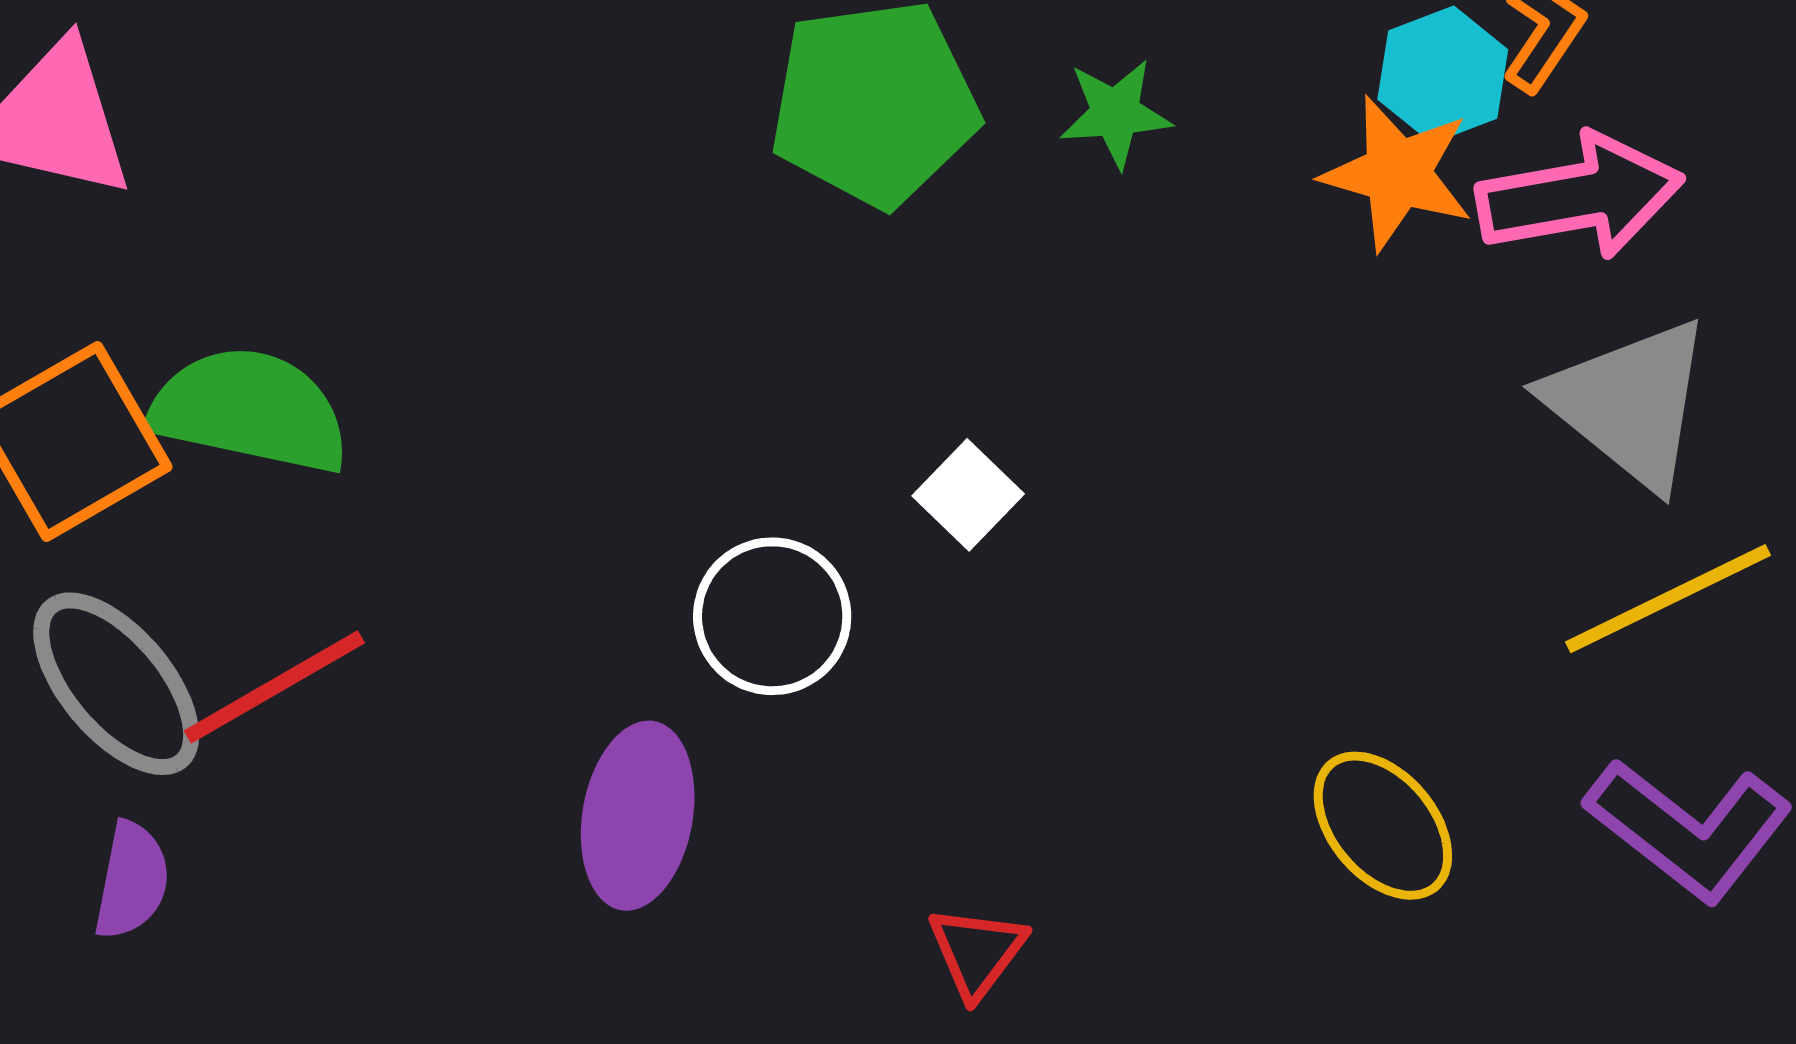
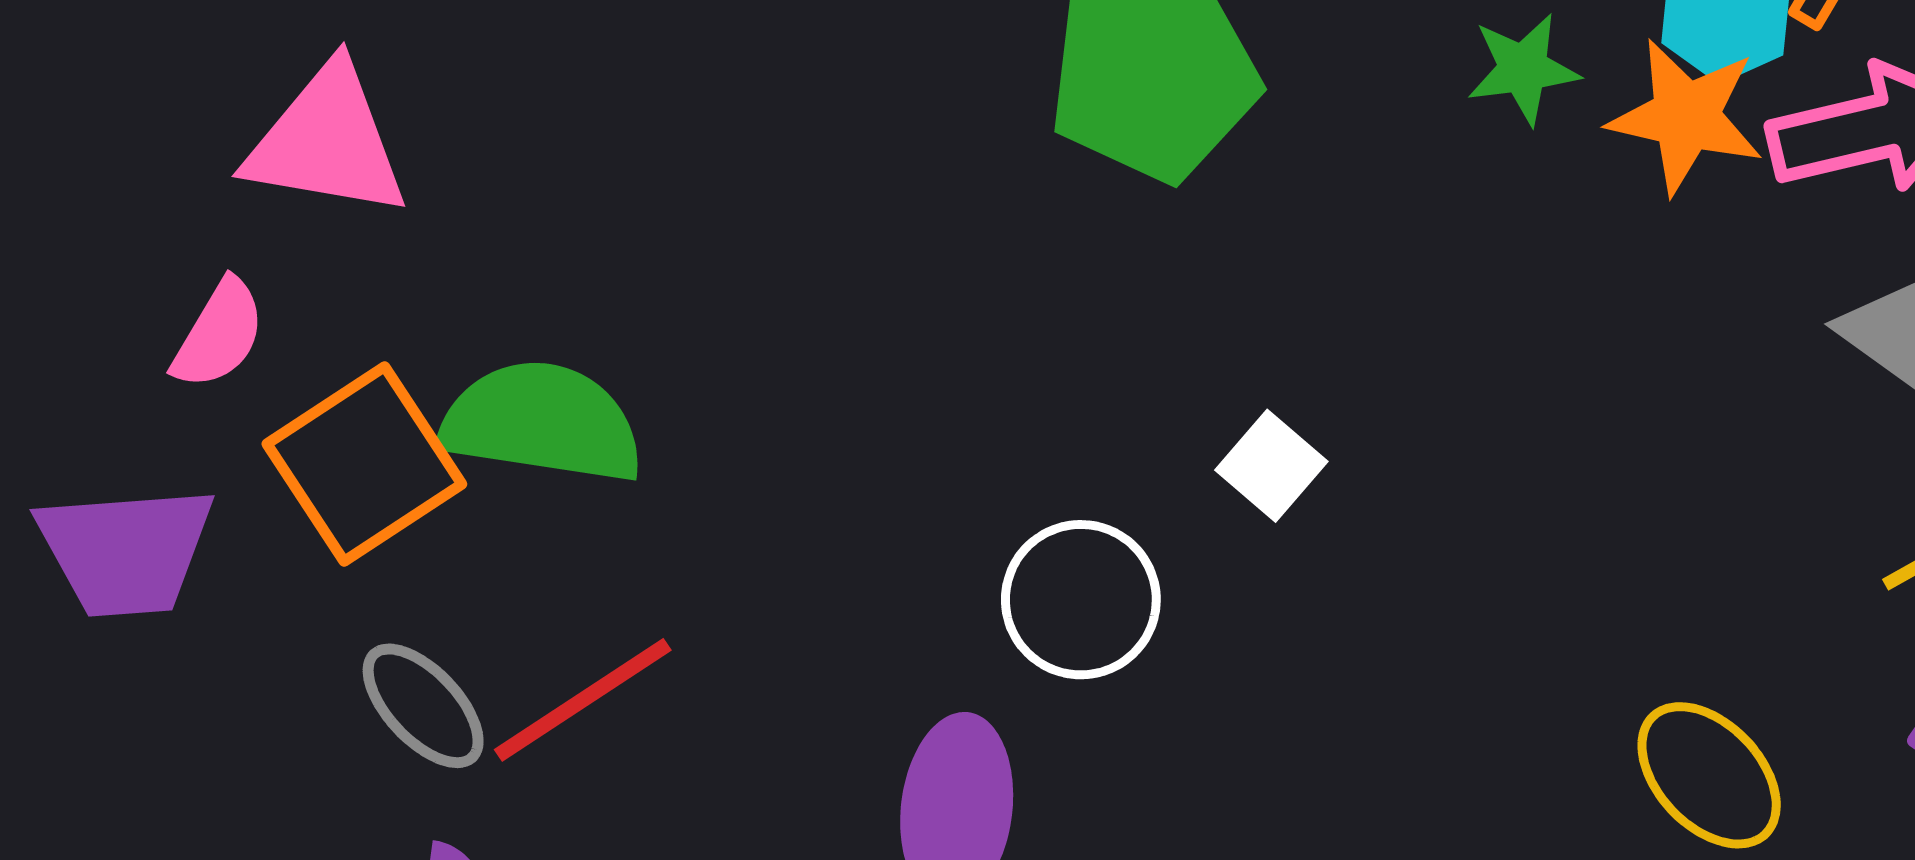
green star: (1115, 113) -> (1523, 69), moved
gray ellipse: (116, 684) -> (423, 706), size x0.7

